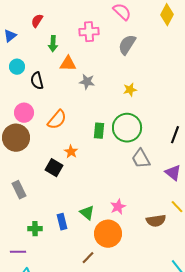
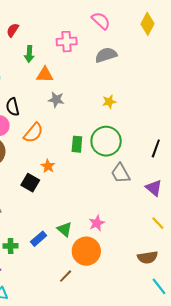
gray semicircle: (127, 45) -> (106, 55), turned 40
black semicircle: (37, 81) -> (13, 107), moved
gray star: (87, 82) -> (56, 100), moved
brown semicircle: (156, 221) -> (148, 257), moved
blue rectangle: (62, 222) -> (39, 239), turned 63

